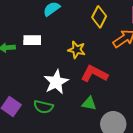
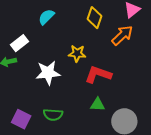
white rectangle: (32, 40) -> (20, 43), moved, turned -30
white star: (56, 82) -> (48, 73), moved, turned 30

